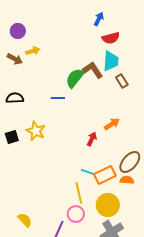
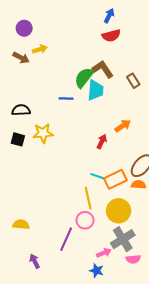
red semicircle: (111, 38) -> (111, 36), moved
cyan trapezoid: (111, 61) -> (95, 90), moved
black semicircle: (15, 98) -> (21, 110), moved
yellow star: (36, 131) -> (43, 133), turned -30
black square: (12, 137) -> (18, 139), turned 32
yellow semicircle: (25, 220) -> (21, 224), moved, turned -42

